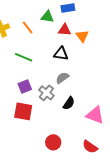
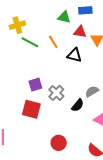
orange line: (28, 27) -> (53, 42), moved
green line: (24, 57) -> (30, 42), moved
gray semicircle: (62, 78) -> (92, 91), moved

